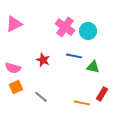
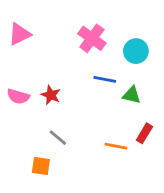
cyan circle: (88, 31) -> (136, 51), moved
red star: (43, 60) -> (51, 95), moved
orange square: (16, 87) -> (41, 166), moved, turned 32

